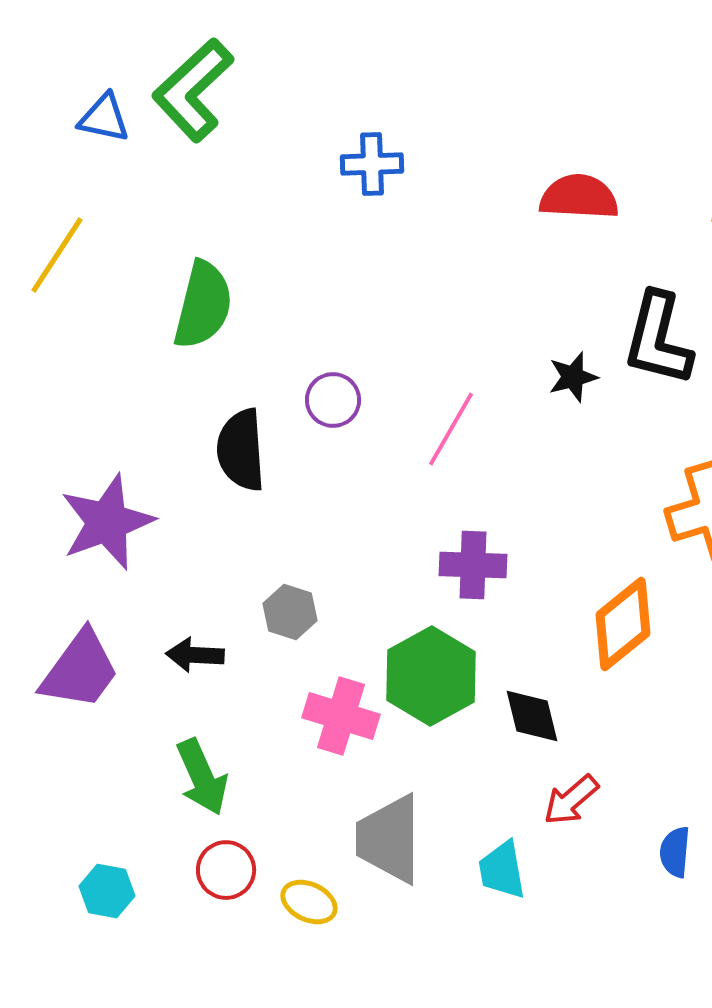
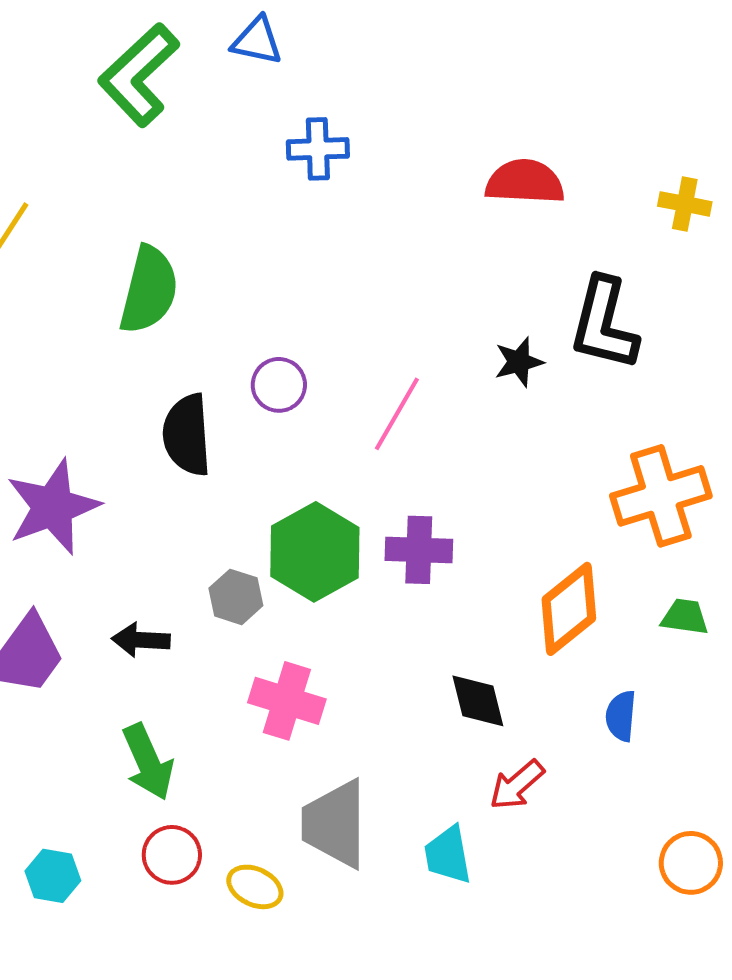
blue triangle: (104, 118) -> (257, 41), moved
green hexagon: (431, 676) -> (315, 552), moved
blue semicircle: (675, 852) -> (621, 716), moved

